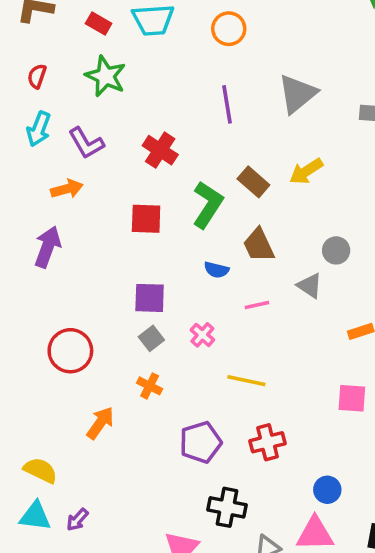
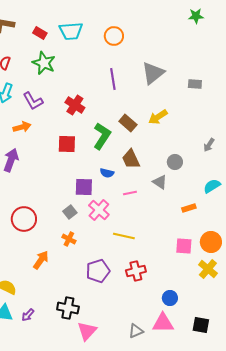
purple square: (150, 298) -> (84, 187), moved
pink cross: (202, 335) -> (99, 210), size x1.5
black cross: (227, 507) -> (68, 308), moved

